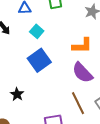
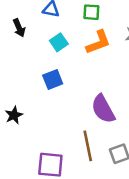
orange L-shape: (82, 46) -> (98, 42), moved, turned -35
blue square: (39, 60) -> (53, 80), size x0.7

